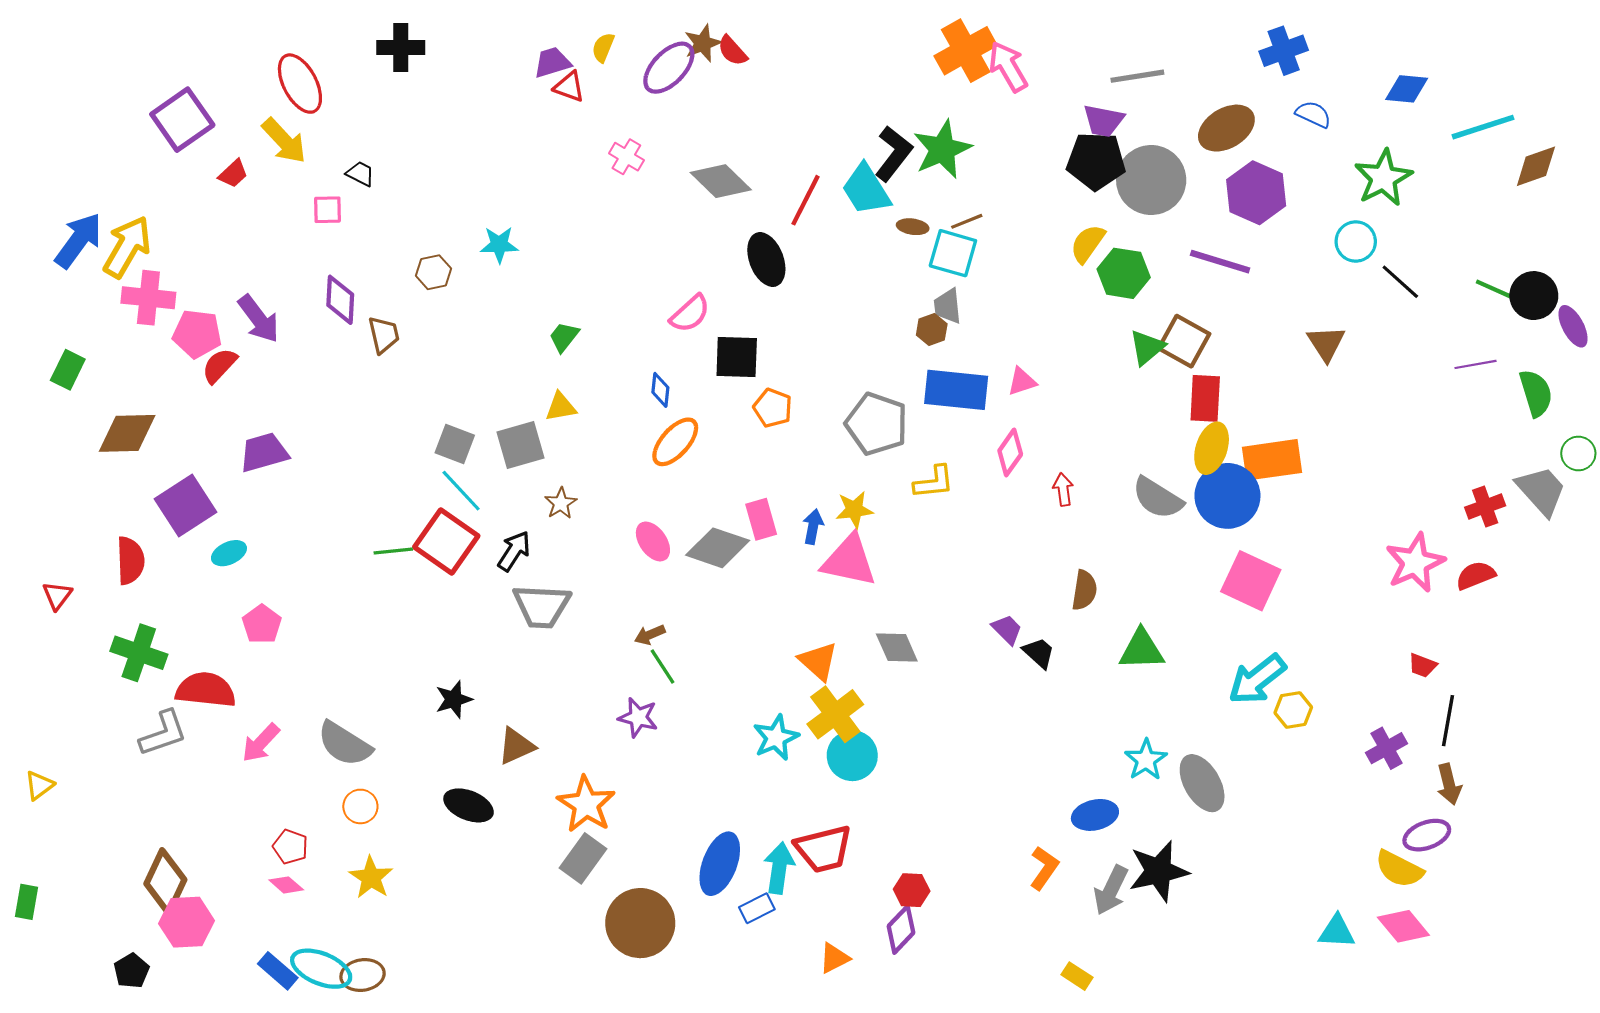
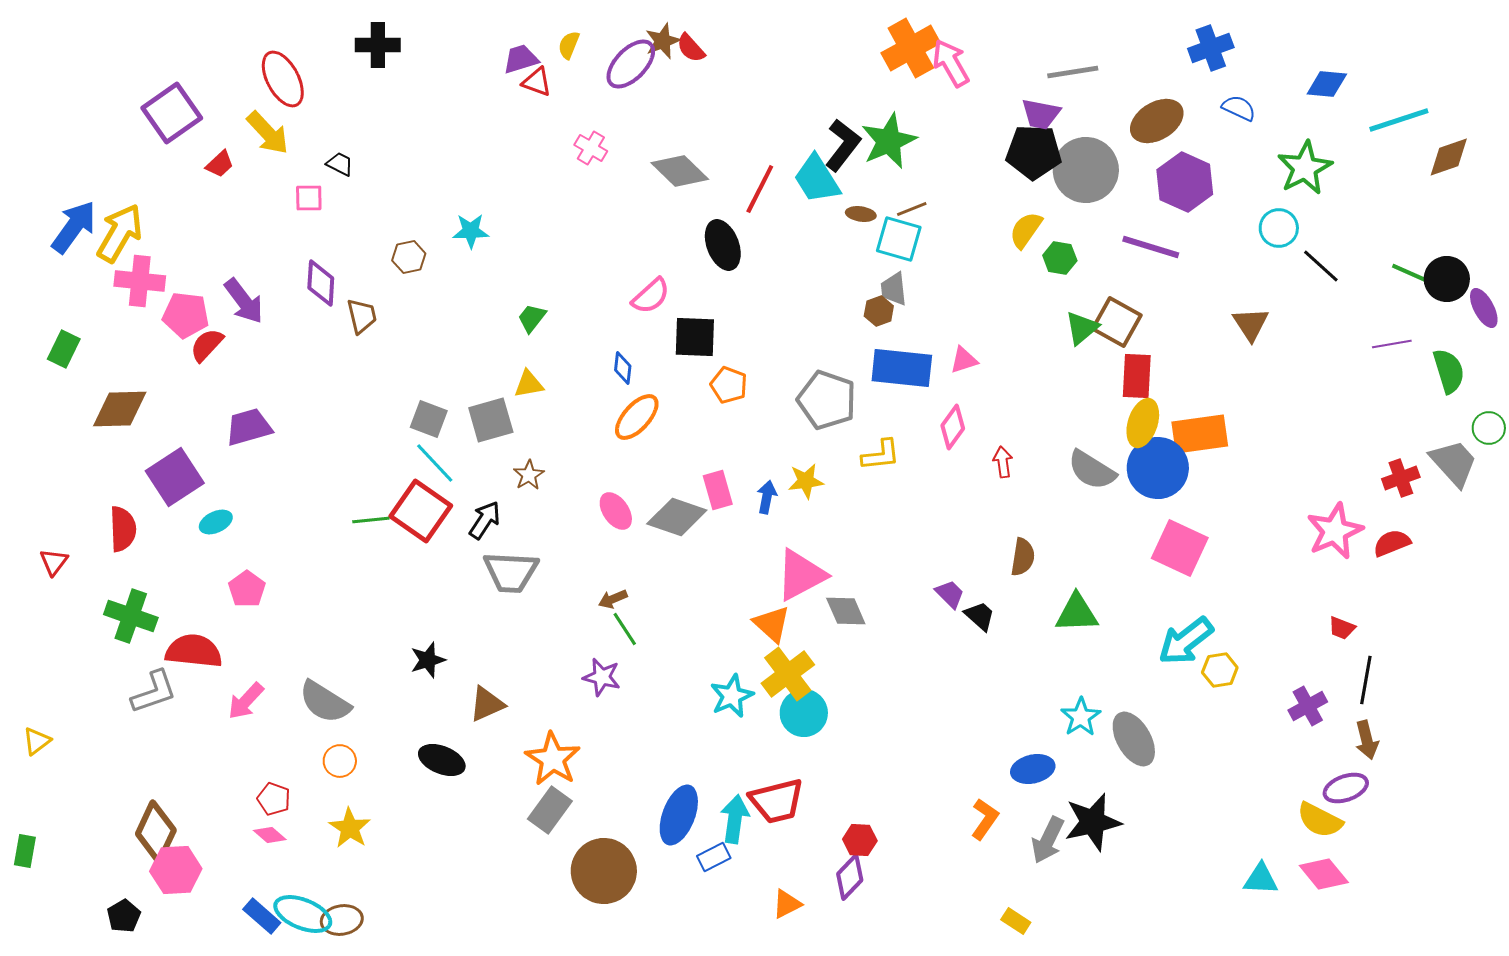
green hexagon: (1124, 273) -> (1060, 258), size x0.7
pink triangle: (849, 561) -> (801, 575), moved, turned -40

